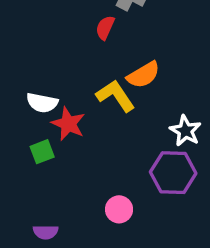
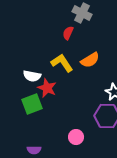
yellow L-shape: (116, 96) -> (62, 63), moved
green square: (42, 152) -> (32, 104), size x1.5

